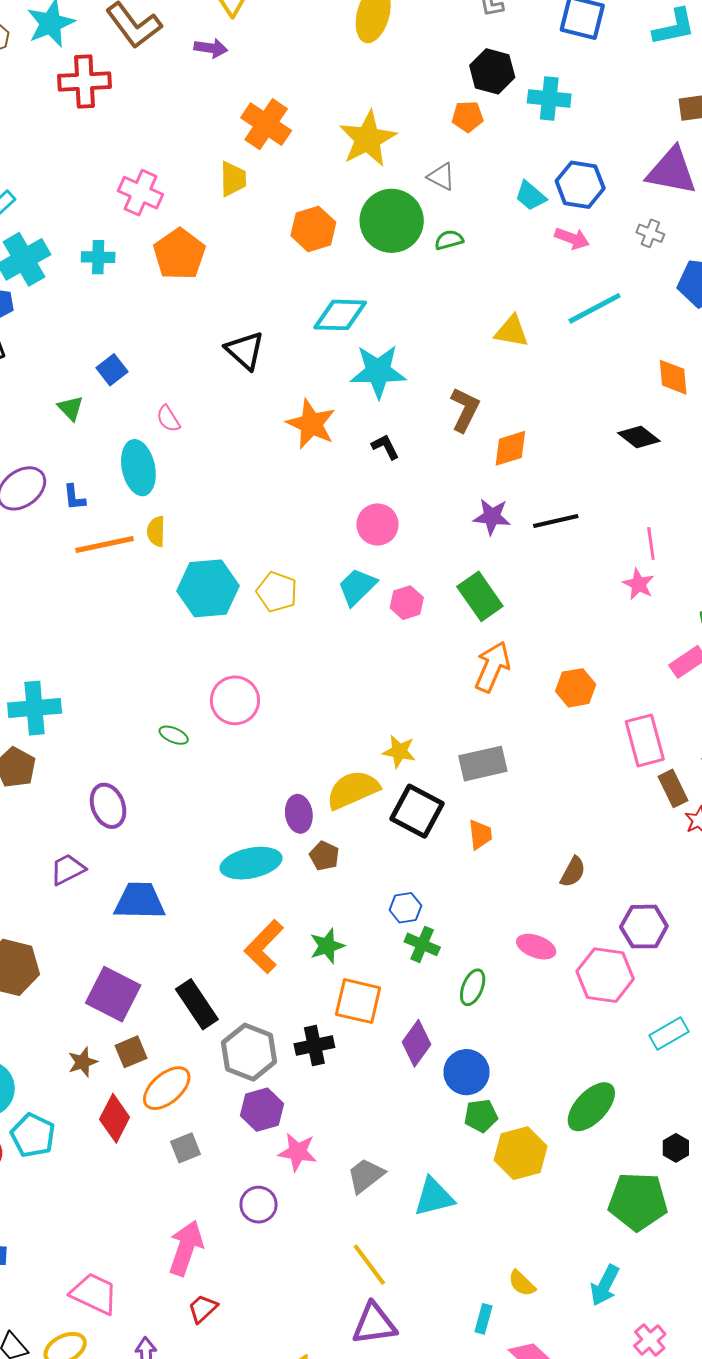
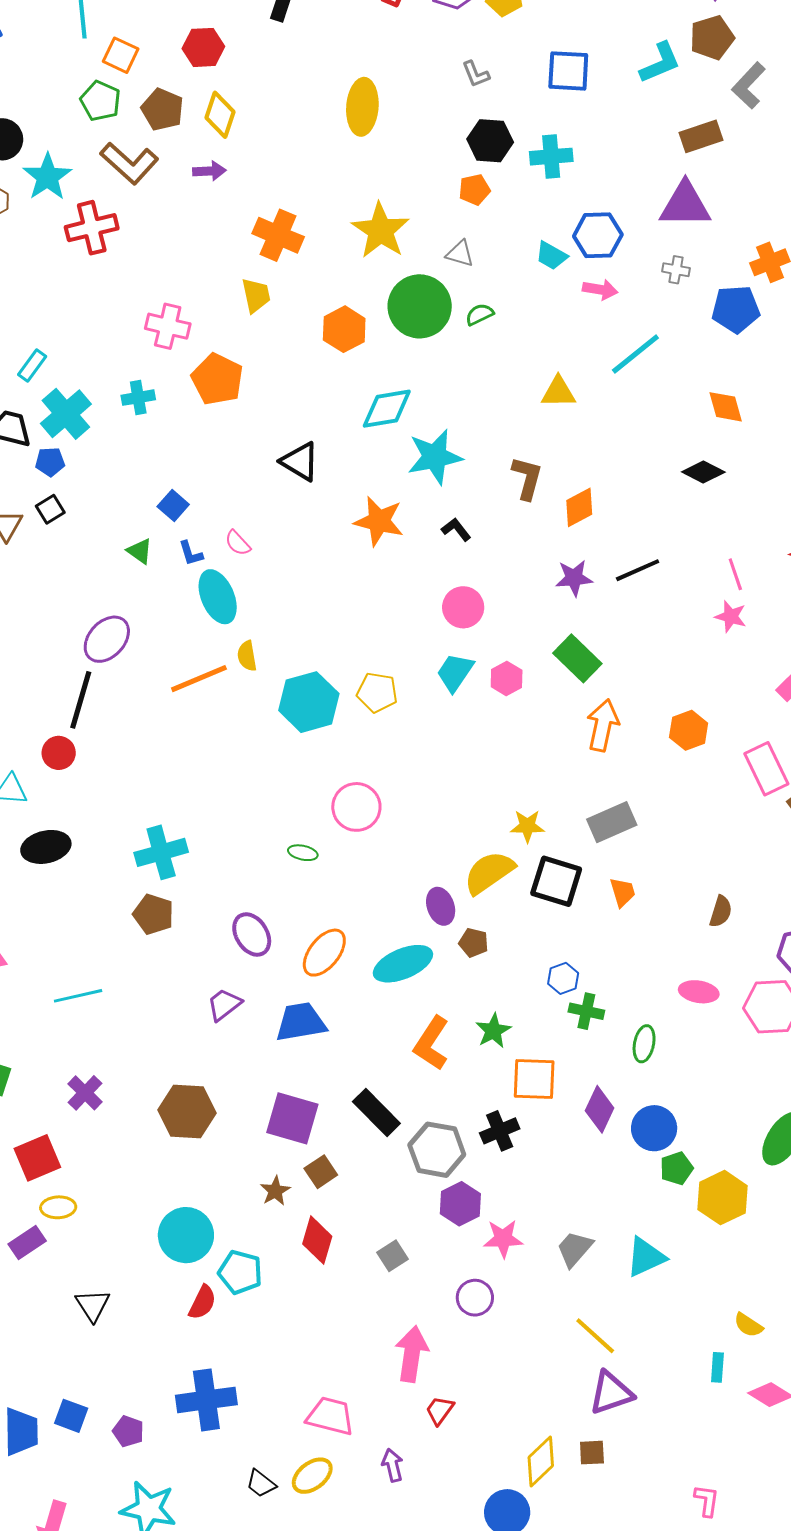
blue L-shape: (74, 497) -> (191, 553), moved
orange ellipse: (167, 1088) -> (324, 953), moved

